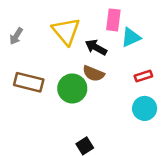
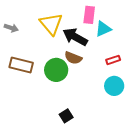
gray arrow: (16, 36) -> (11, 28), turned -104
black arrow: (96, 47) -> (75, 37), size x1.4

